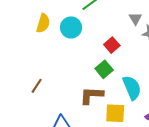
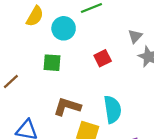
green square: (104, 69) -> (52, 63), moved, turned 30

